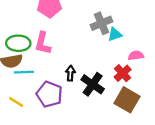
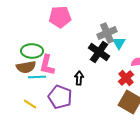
cyan triangle: (115, 34) -> (119, 43), turned -40
pink L-shape: (43, 43) -> (47, 65), moved
black cross: (93, 84) -> (99, 52), moved

